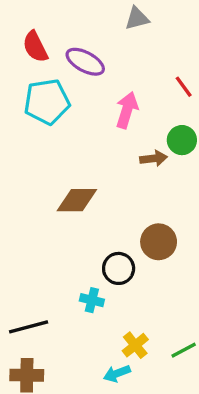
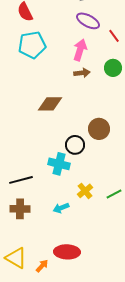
purple ellipse: (85, 62) -> (88, 21), moved
brown arrow: (154, 158) -> (82, 73), moved
cyan cross: (92, 300) -> (59, 164), size x1.5
cyan arrow: (117, 374) -> (61, 208), moved

